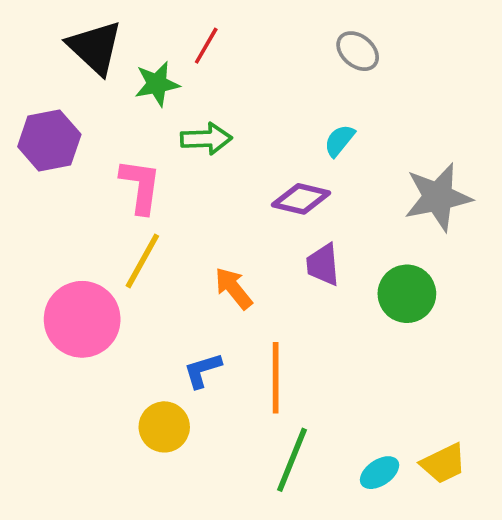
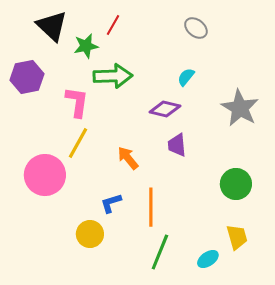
green arrow: (206, 139) -> (113, 76), size x1.4
gray star: (438, 197) -> (240, 108), turned -30
green circle: (407, 294) -> (236, 184), moved
yellow trapezoid: (443, 463) -> (237, 237), moved, turned -80

